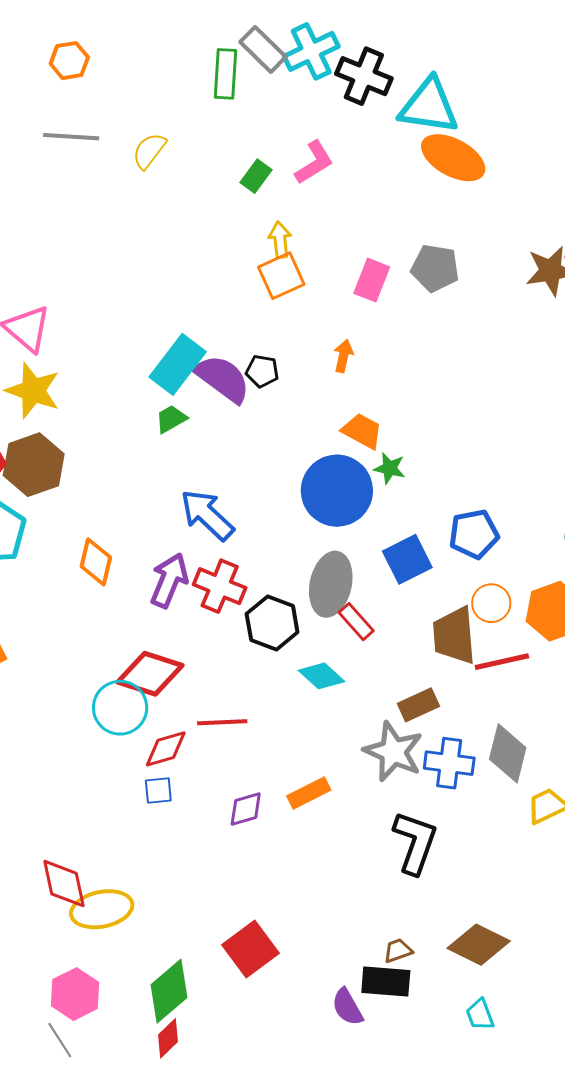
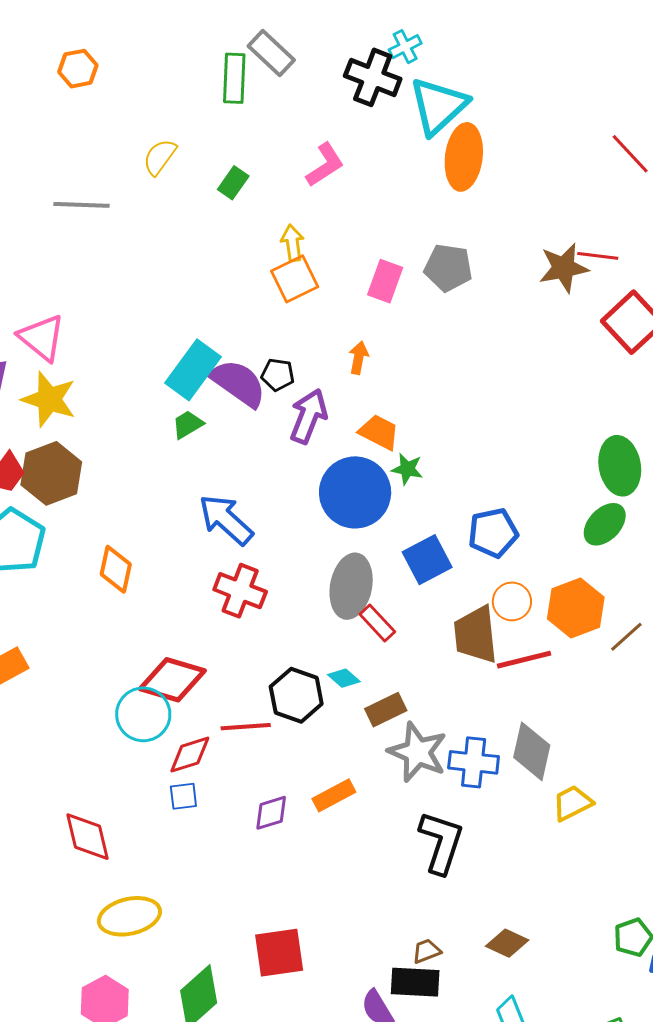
cyan cross: (311, 51) -> (405, 47), moved, size x0.6
cyan triangle: (429, 106) -> (438, 106), turned -50
gray line: (71, 137) -> (81, 205), moved
orange ellipse: (453, 158) -> (464, 157), turned 70
green rectangle: (256, 176) -> (233, 183), moved
purple arrow: (169, 580) -> (308, 416), moved
black hexagon: (272, 623) -> (296, 695), moved
cyan diamond: (321, 676) -> (344, 678), size x0.7
brown rectangle: (418, 705) -> (386, 710), moved
red diamond: (64, 884) -> (87, 837), moved
brown diamond: (479, 945) -> (507, 943), size x0.7
red square: (250, 949) -> (279, 953), turned 30

